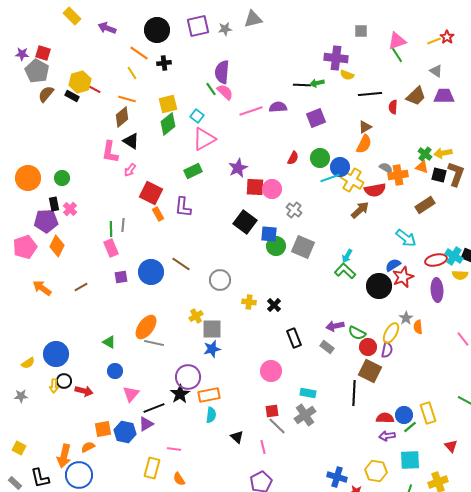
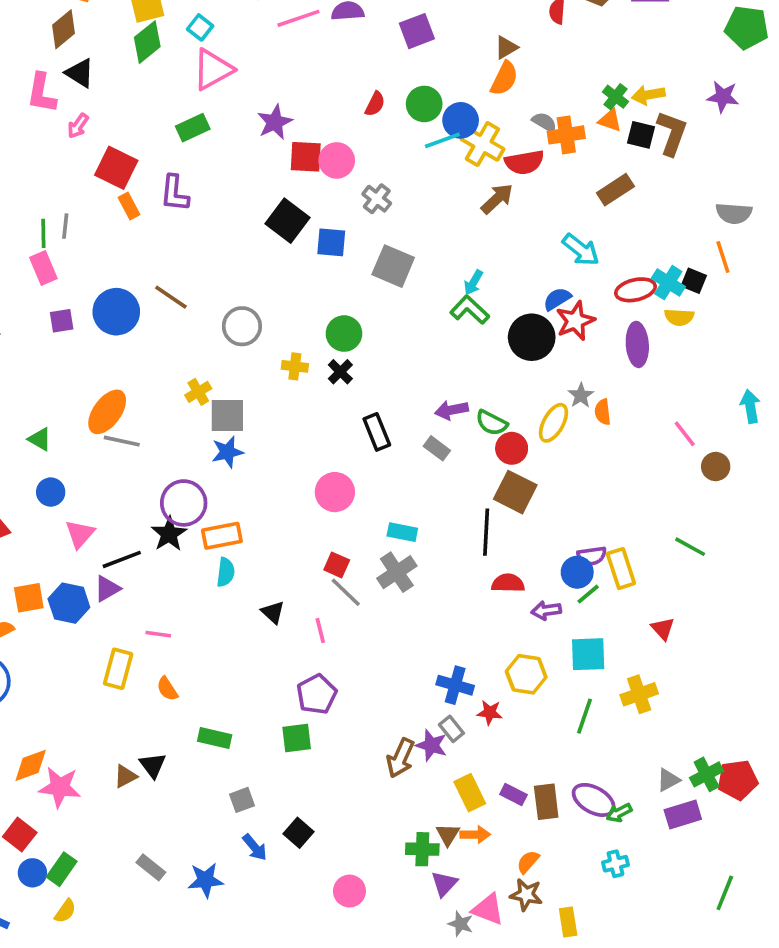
green circle: (276, 246) -> (344, 334), moved
purple semicircle: (387, 350) -> (592, 556), moved, turned 70
red square: (272, 411) -> (337, 565), turned 32
red semicircle: (385, 418) -> (508, 583), moved

